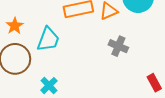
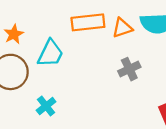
gray cross: (118, 46) -> (129, 69), turned 36

